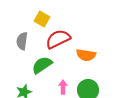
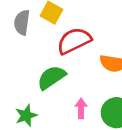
gray semicircle: (22, 41) -> (22, 22), moved

